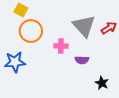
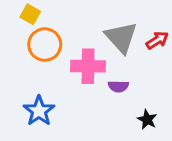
pink cross: (61, 46) -> (88, 66), size x1.6
blue star: (15, 62) -> (39, 111), moved, turned -30

